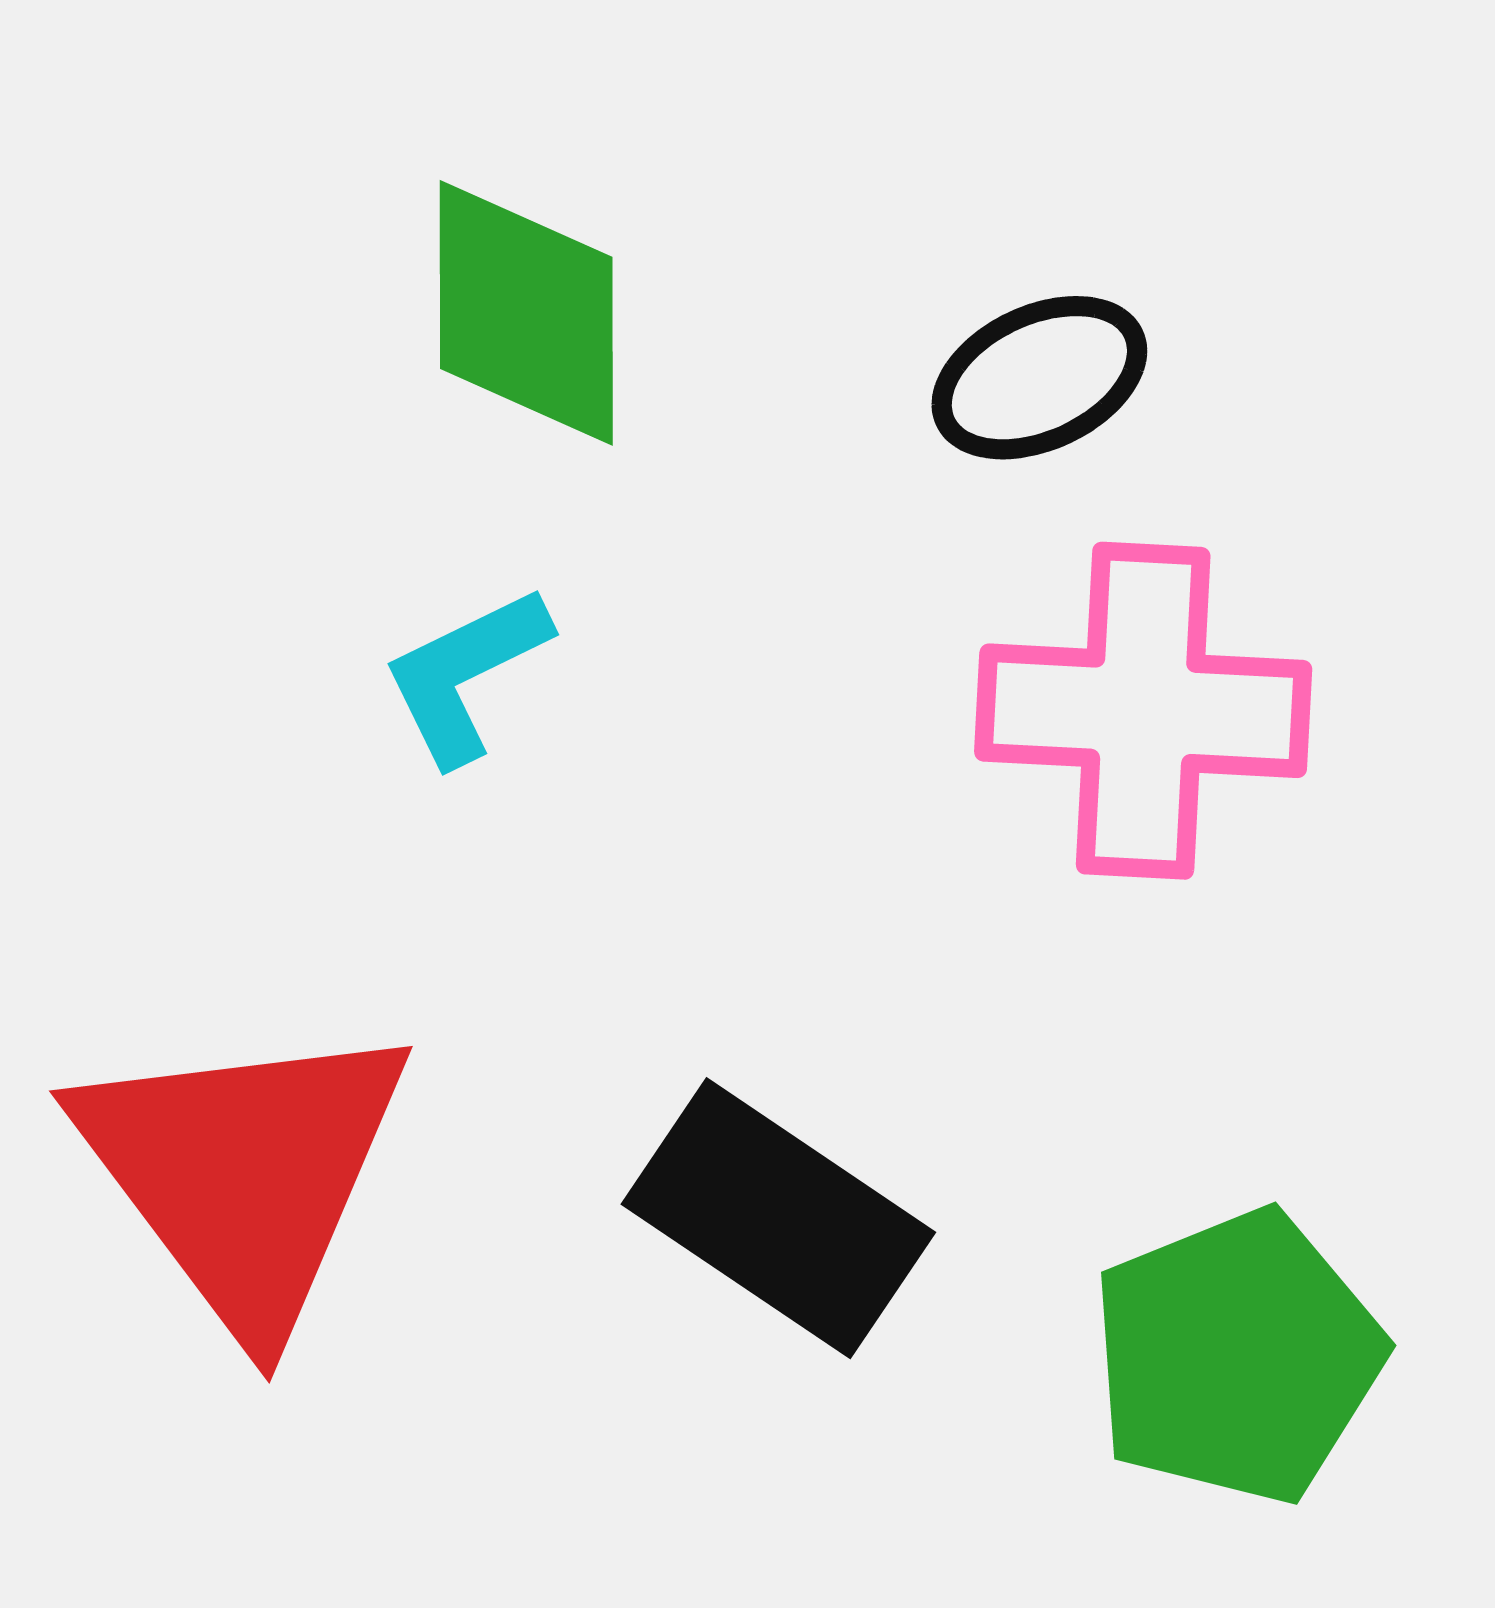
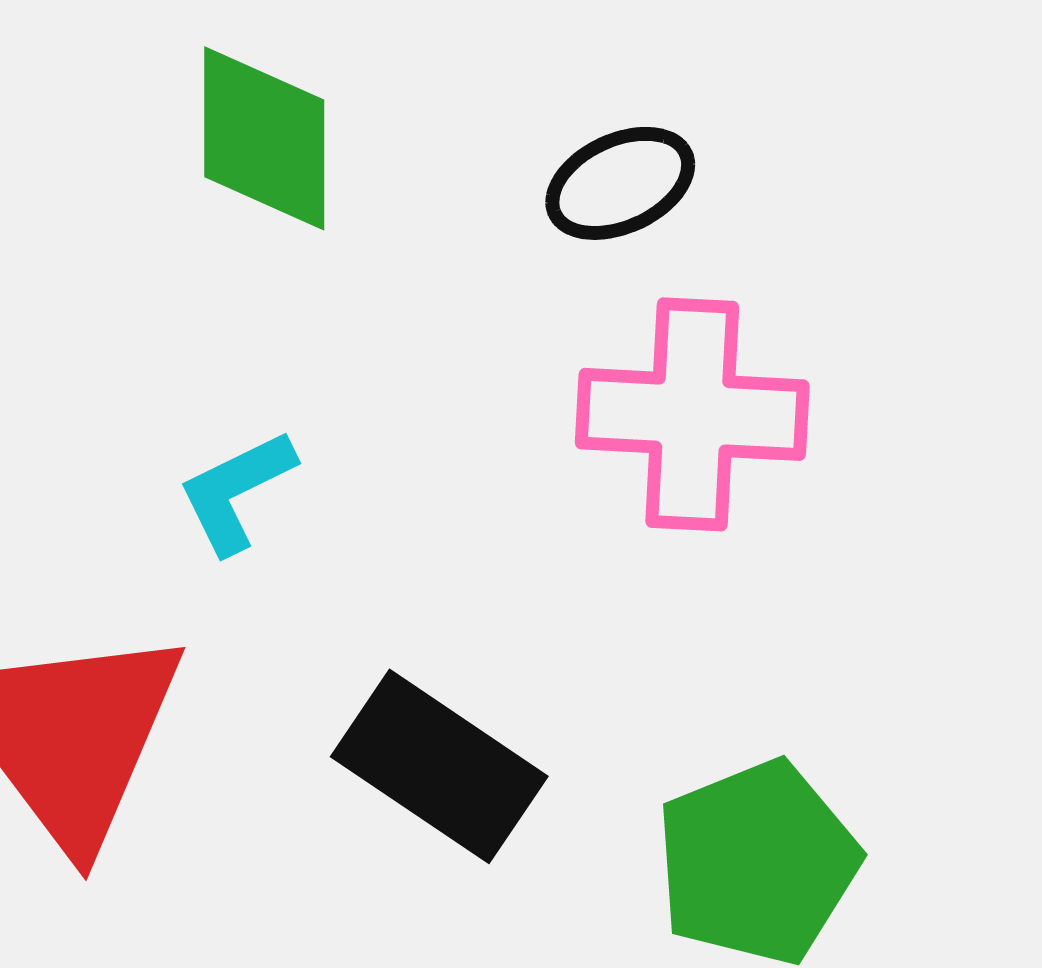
cyan L-shape: (466, 675) -> (236, 491), moved

